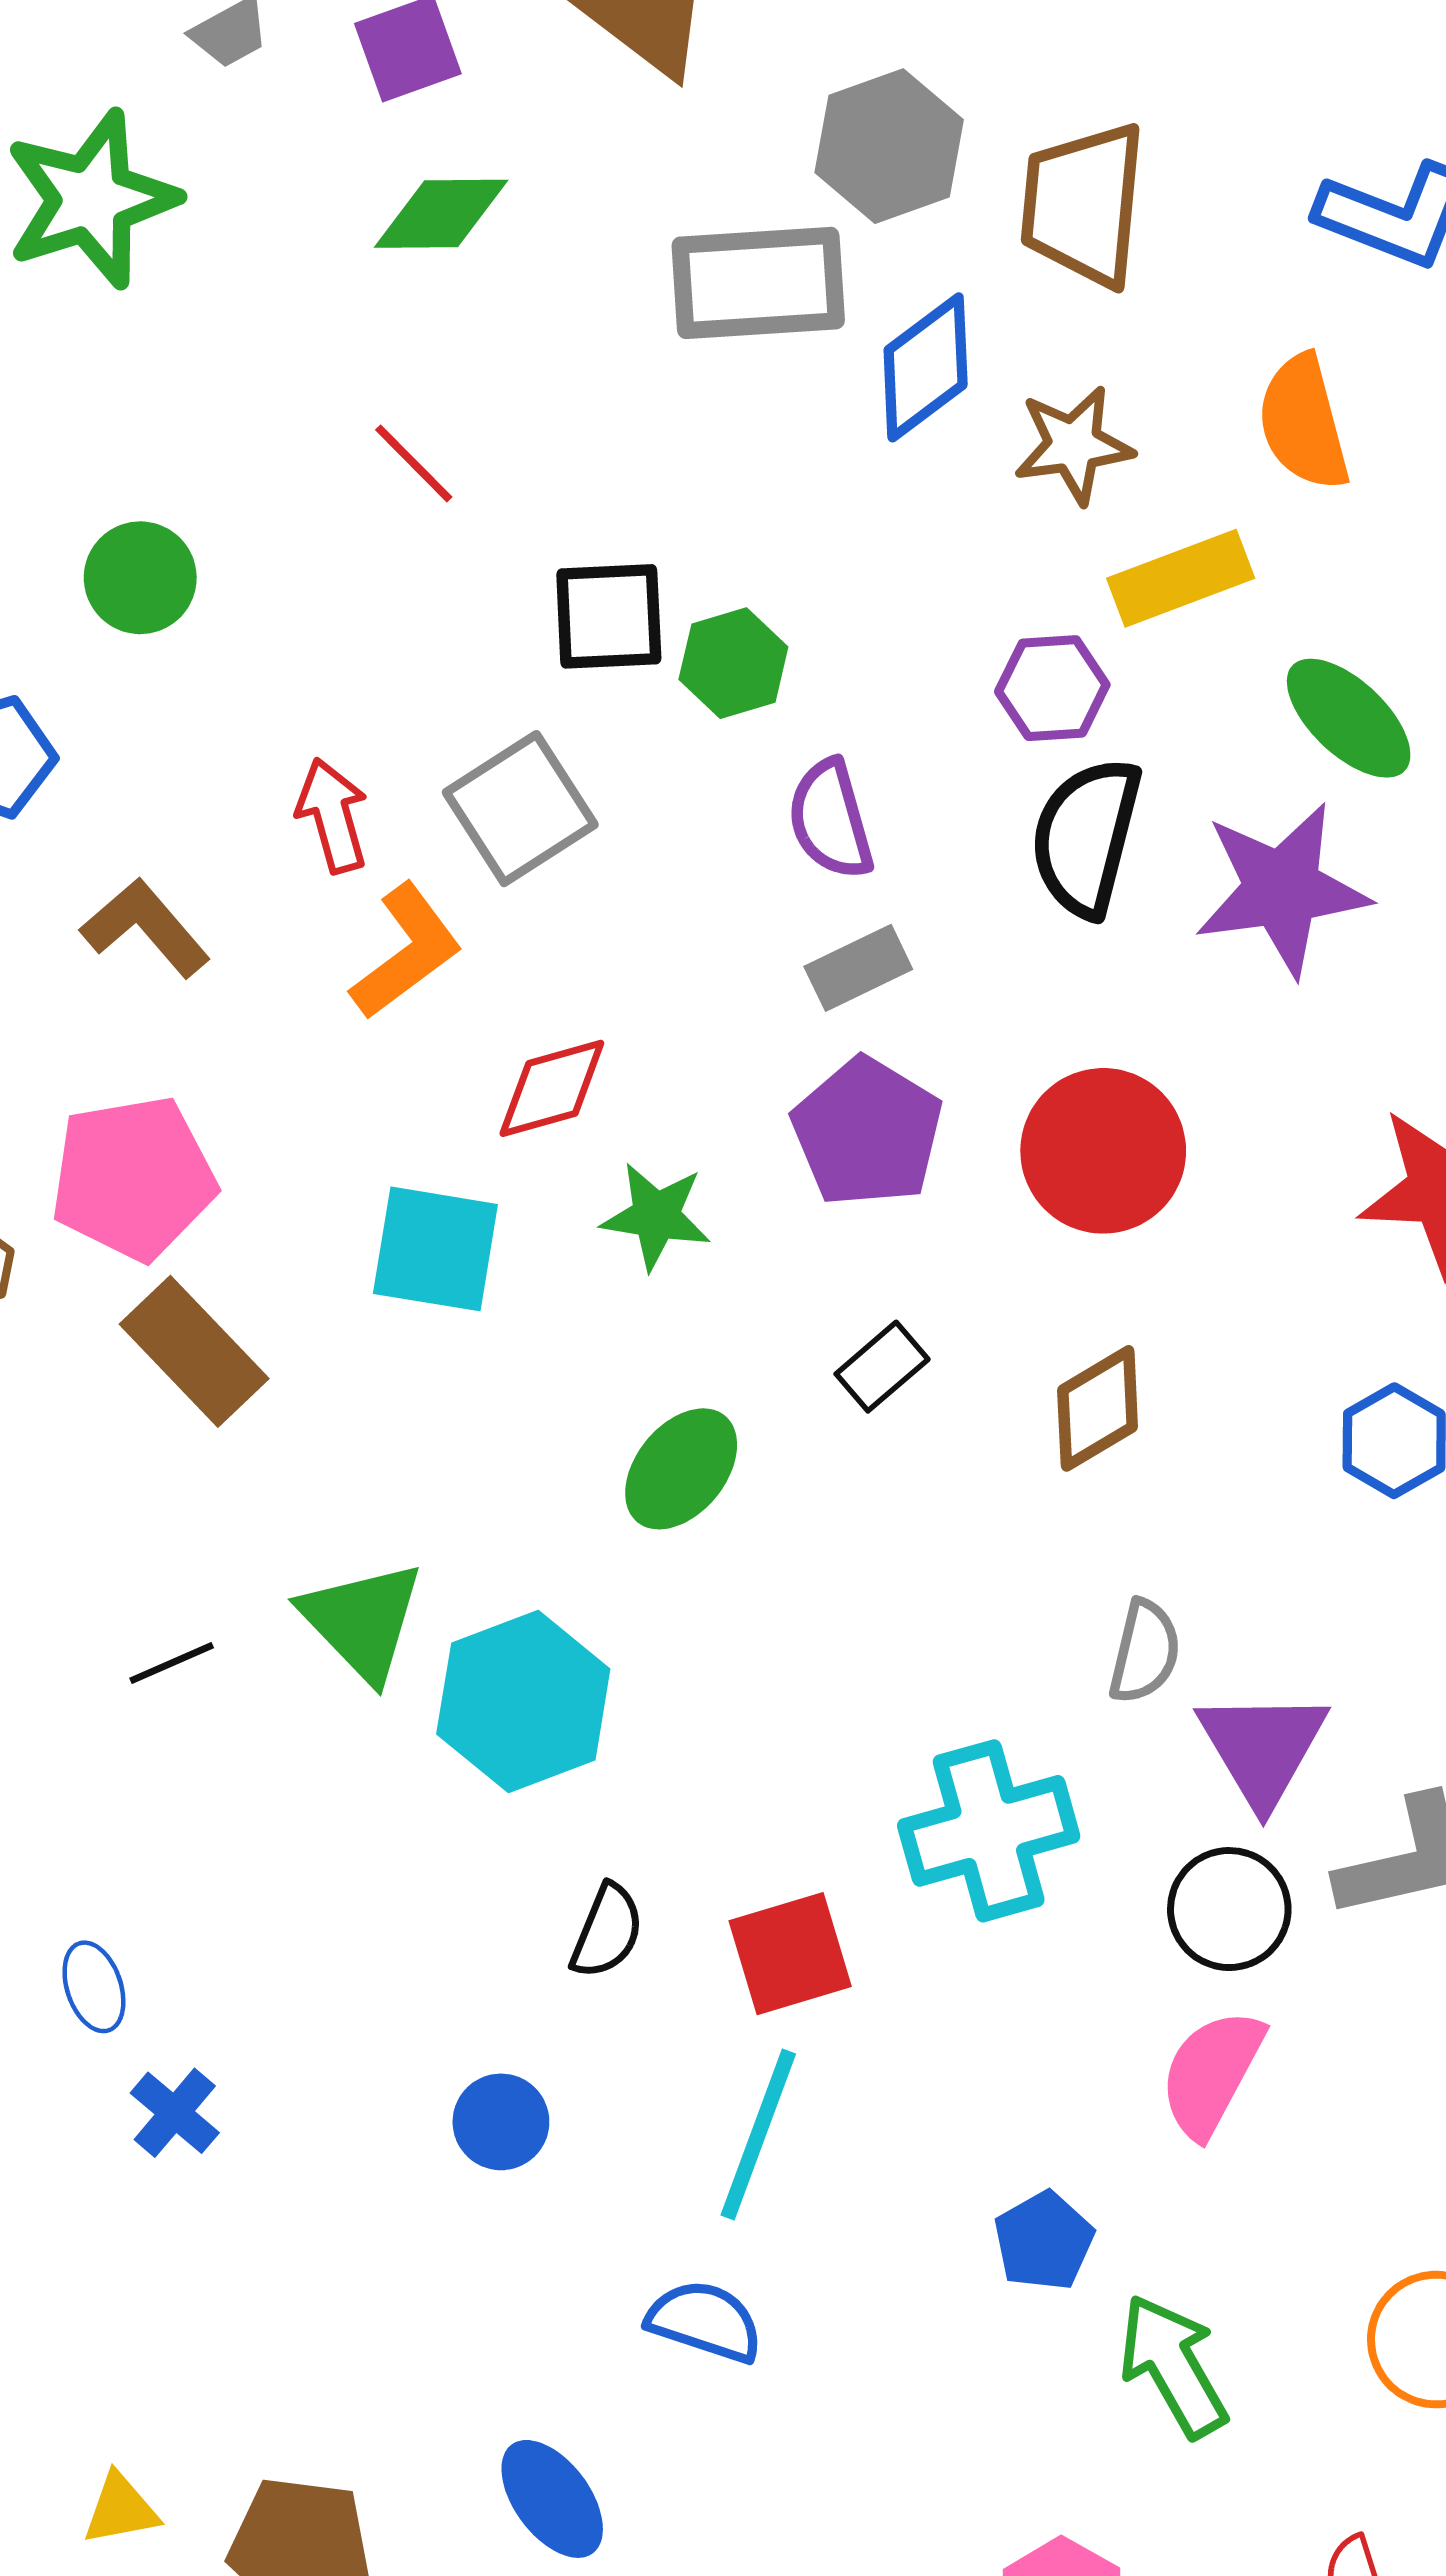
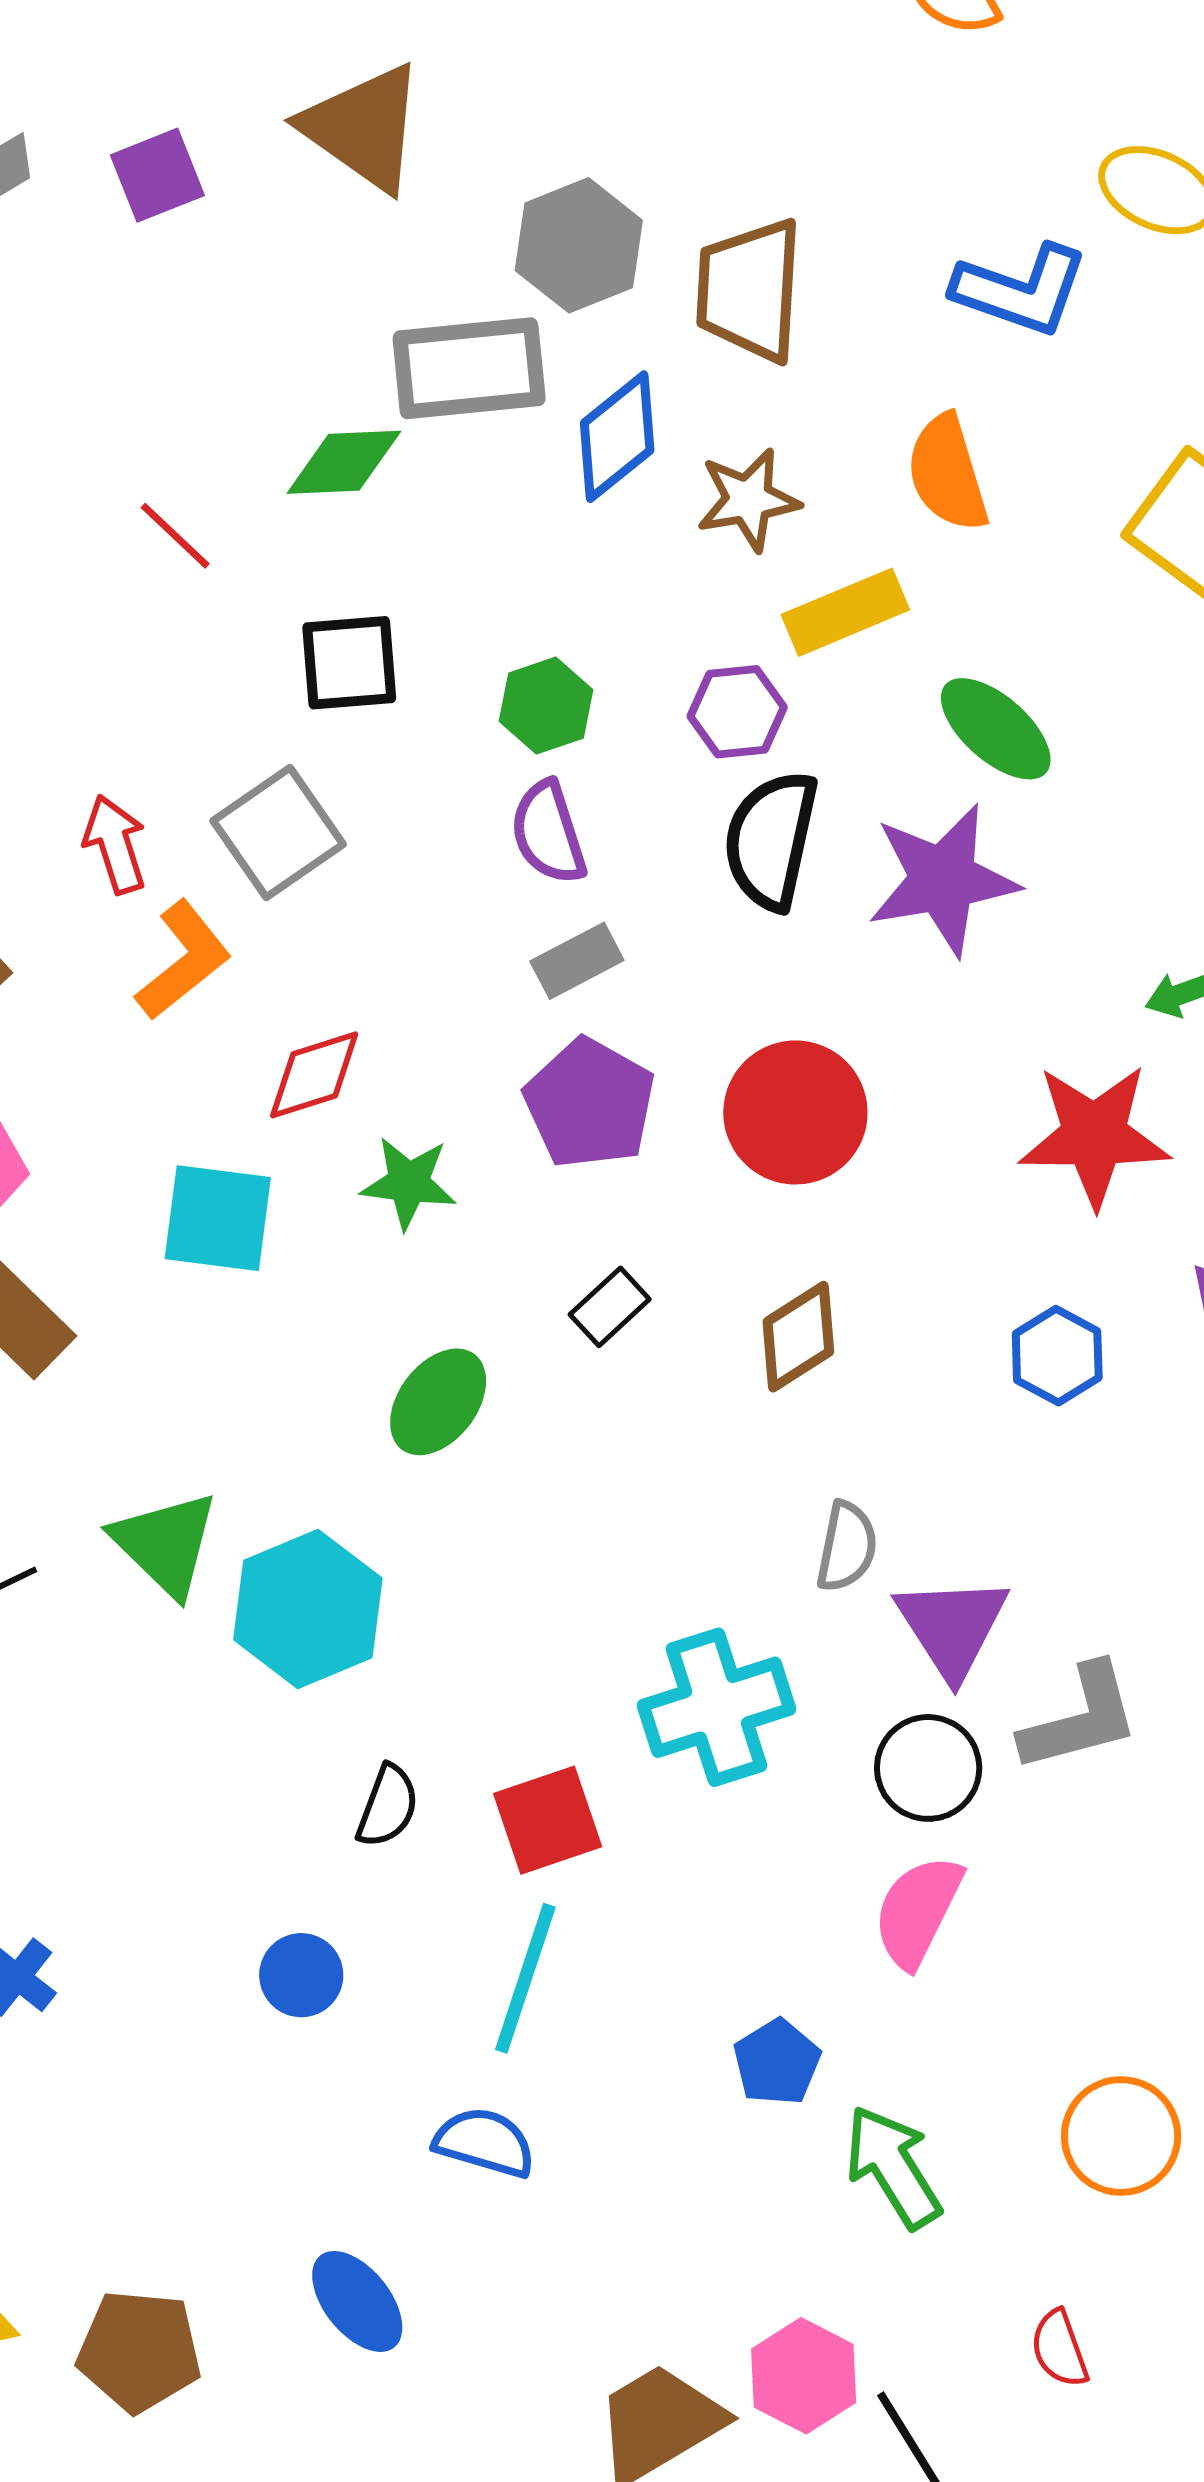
green diamond: (441, 214) -> (344, 462), moved
green hexagon: (733, 663) -> (546, 706), moved

